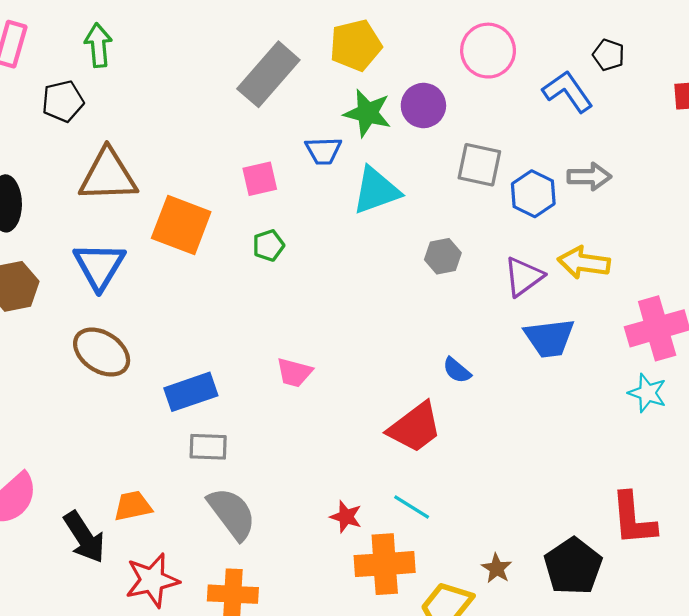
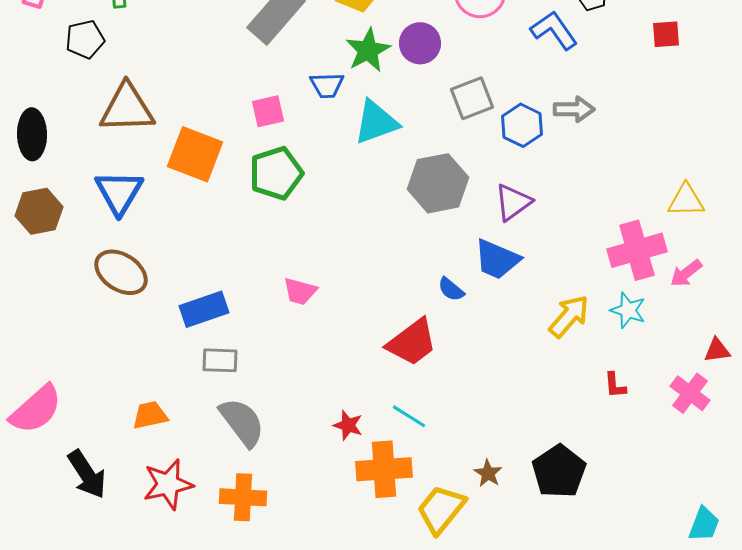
green star: (367, 113) -> (368, 50), turned 30
gray square: (479, 165) -> (472, 98), turned -33
green pentagon: (268, 245) -> (276, 173), size x1.8
gray hexagon: (443, 256) -> (438, 183), size x1.8
yellow arrow: (584, 263) -> (569, 316), moved, turned 123
blue trapezoid: (549, 338) -> (497, 259), moved, turned 30
red L-shape: (633, 519) -> (615, 385), moved, size x0.5
black arrow: (84, 537) -> (87, 474), moved

